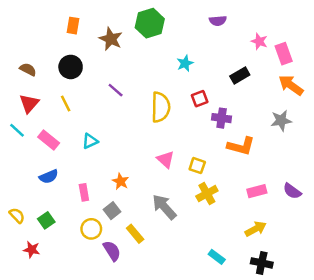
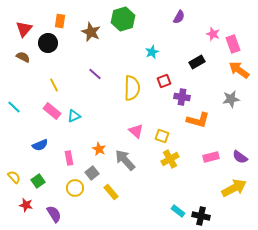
purple semicircle: (218, 21) -> (179, 17), turned -56
black circle: (71, 67) -> (48, 43), moved
red triangle: (29, 103) -> (24, 29), moved
pink rectangle: (49, 140) -> (52, 111), moved
gray arrow: (164, 207) -> (125, 160), moved
yellow arrow: (256, 229) -> (234, 188), moved, size x1.4
purple semicircle: (112, 251) -> (54, 214), moved
black cross: (262, 263) -> (201, 216), moved

